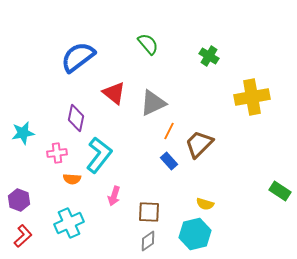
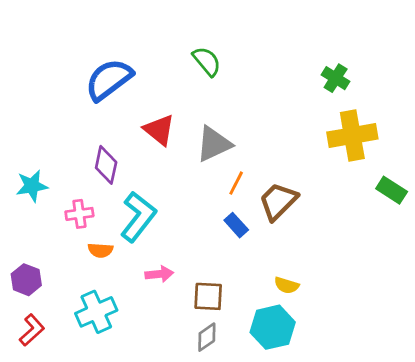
green cross: (209, 56) -> (336, 78), moved
green rectangle: (280, 191) -> (392, 190), moved
pink arrow: (114, 196) -> (159, 274), turned -114

